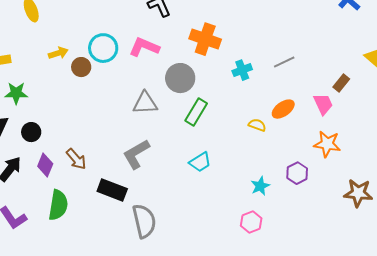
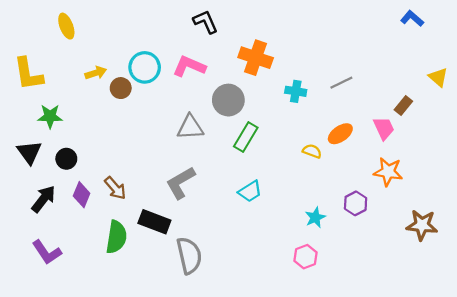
cyan cross: (242, 70) -> (296, 91), turned 30
green semicircle: (58, 205) -> (116, 237), moved

